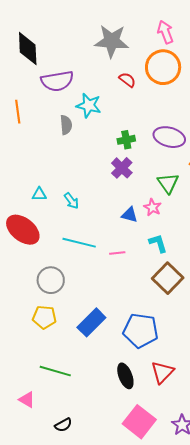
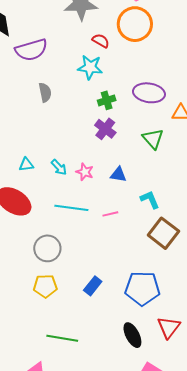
cyan star: (89, 105) -> (90, 67), moved
pink star: (152, 207) -> (85, 172), moved
blue rectangle: (91, 322) -> (93, 286), size x0.7

